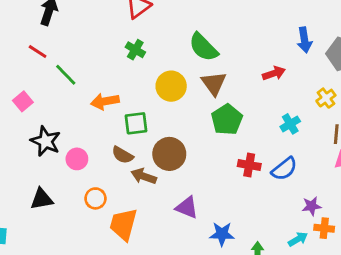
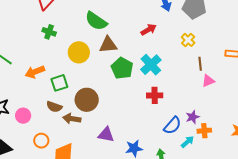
brown triangle: (214, 83) -> (108, 45), turned -48
cyan cross: (290, 124) -> (151, 65), moved, size x1.5
red cross: (249, 165) -> (155, 95), moved
blue semicircle: (284, 169) -> (172, 126), moved

